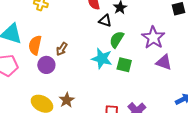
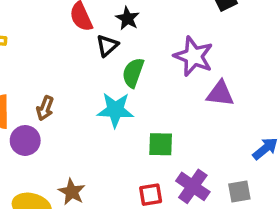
black triangle: (105, 21) -> (107, 46), turned -48
green square: (124, 65) -> (161, 144), moved

